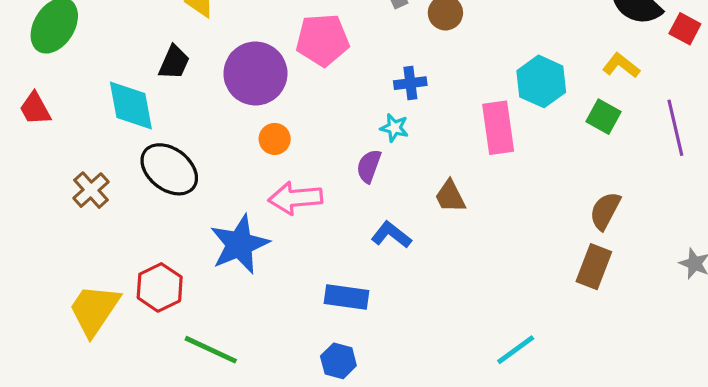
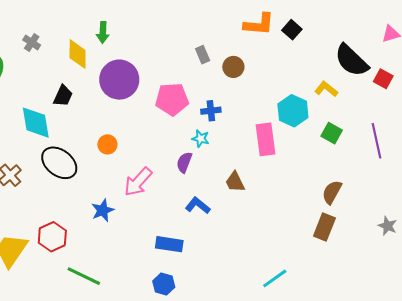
pink pentagon: (323, 40) -> (172, 99), moved
yellow L-shape: (621, 66) -> (326, 89), moved
purple circle: (255, 73) -> (119, 80), moved
orange circle: (275, 139) -> (107, 144), moved
pink arrow: (295, 198) -> (138, 182), turned -44
blue star: (239, 244) -> (103, 210), size x0.6

